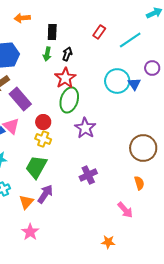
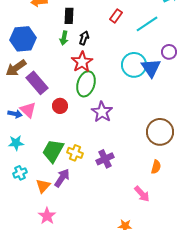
blue triangle: (134, 84) -> (151, 68), size x1.5
yellow cross: (43, 139) -> (75, 153), moved
orange semicircle: (139, 183) -> (156, 167), turned 32

